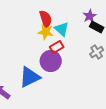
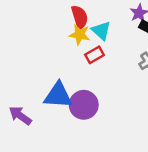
purple circle: (51, 61) -> (84, 105), moved
blue triangle: (30, 77) -> (58, 95), turned 30

